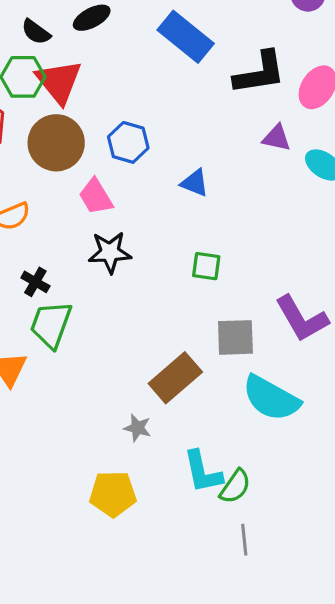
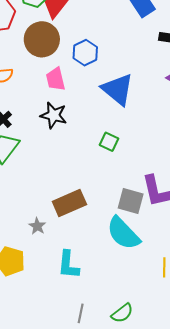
blue triangle: (195, 183) -> (118, 89), size x1.8
gray square: (235, 337) -> (131, 201), moved
green semicircle: (235, 486) -> (122, 313), moved

